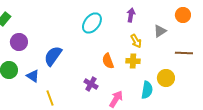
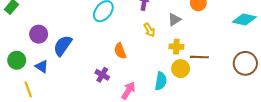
purple circle: (19, 42) -> (39, 34), moved
brown line: (184, 53) -> (199, 57), moved
yellow cross: (133, 61) -> (176, 47), moved
yellow line: (50, 98) -> (28, 89), moved

